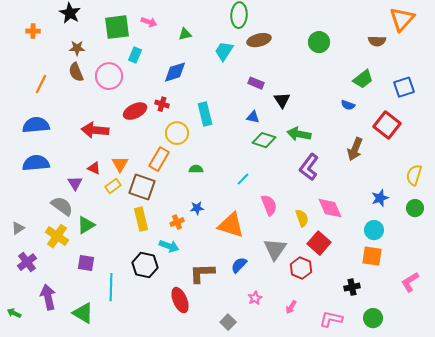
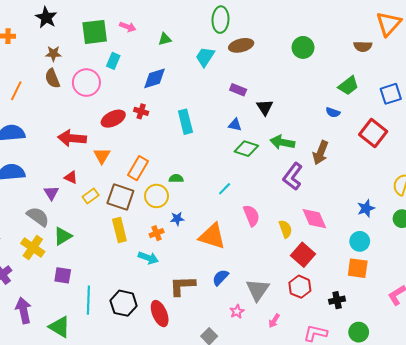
yellow circle: (177, 133) -> (157, 196), moved
brown arrow: (355, 149) -> (321, 153), moved
orange triangle: (120, 164) -> (102, 156), moved
gray triangle: (275, 249) -> (258, 290), moved
black hexagon: (145, 265) -> (124, 303), moved
red hexagon: (301, 268) -> (300, 287), moved

